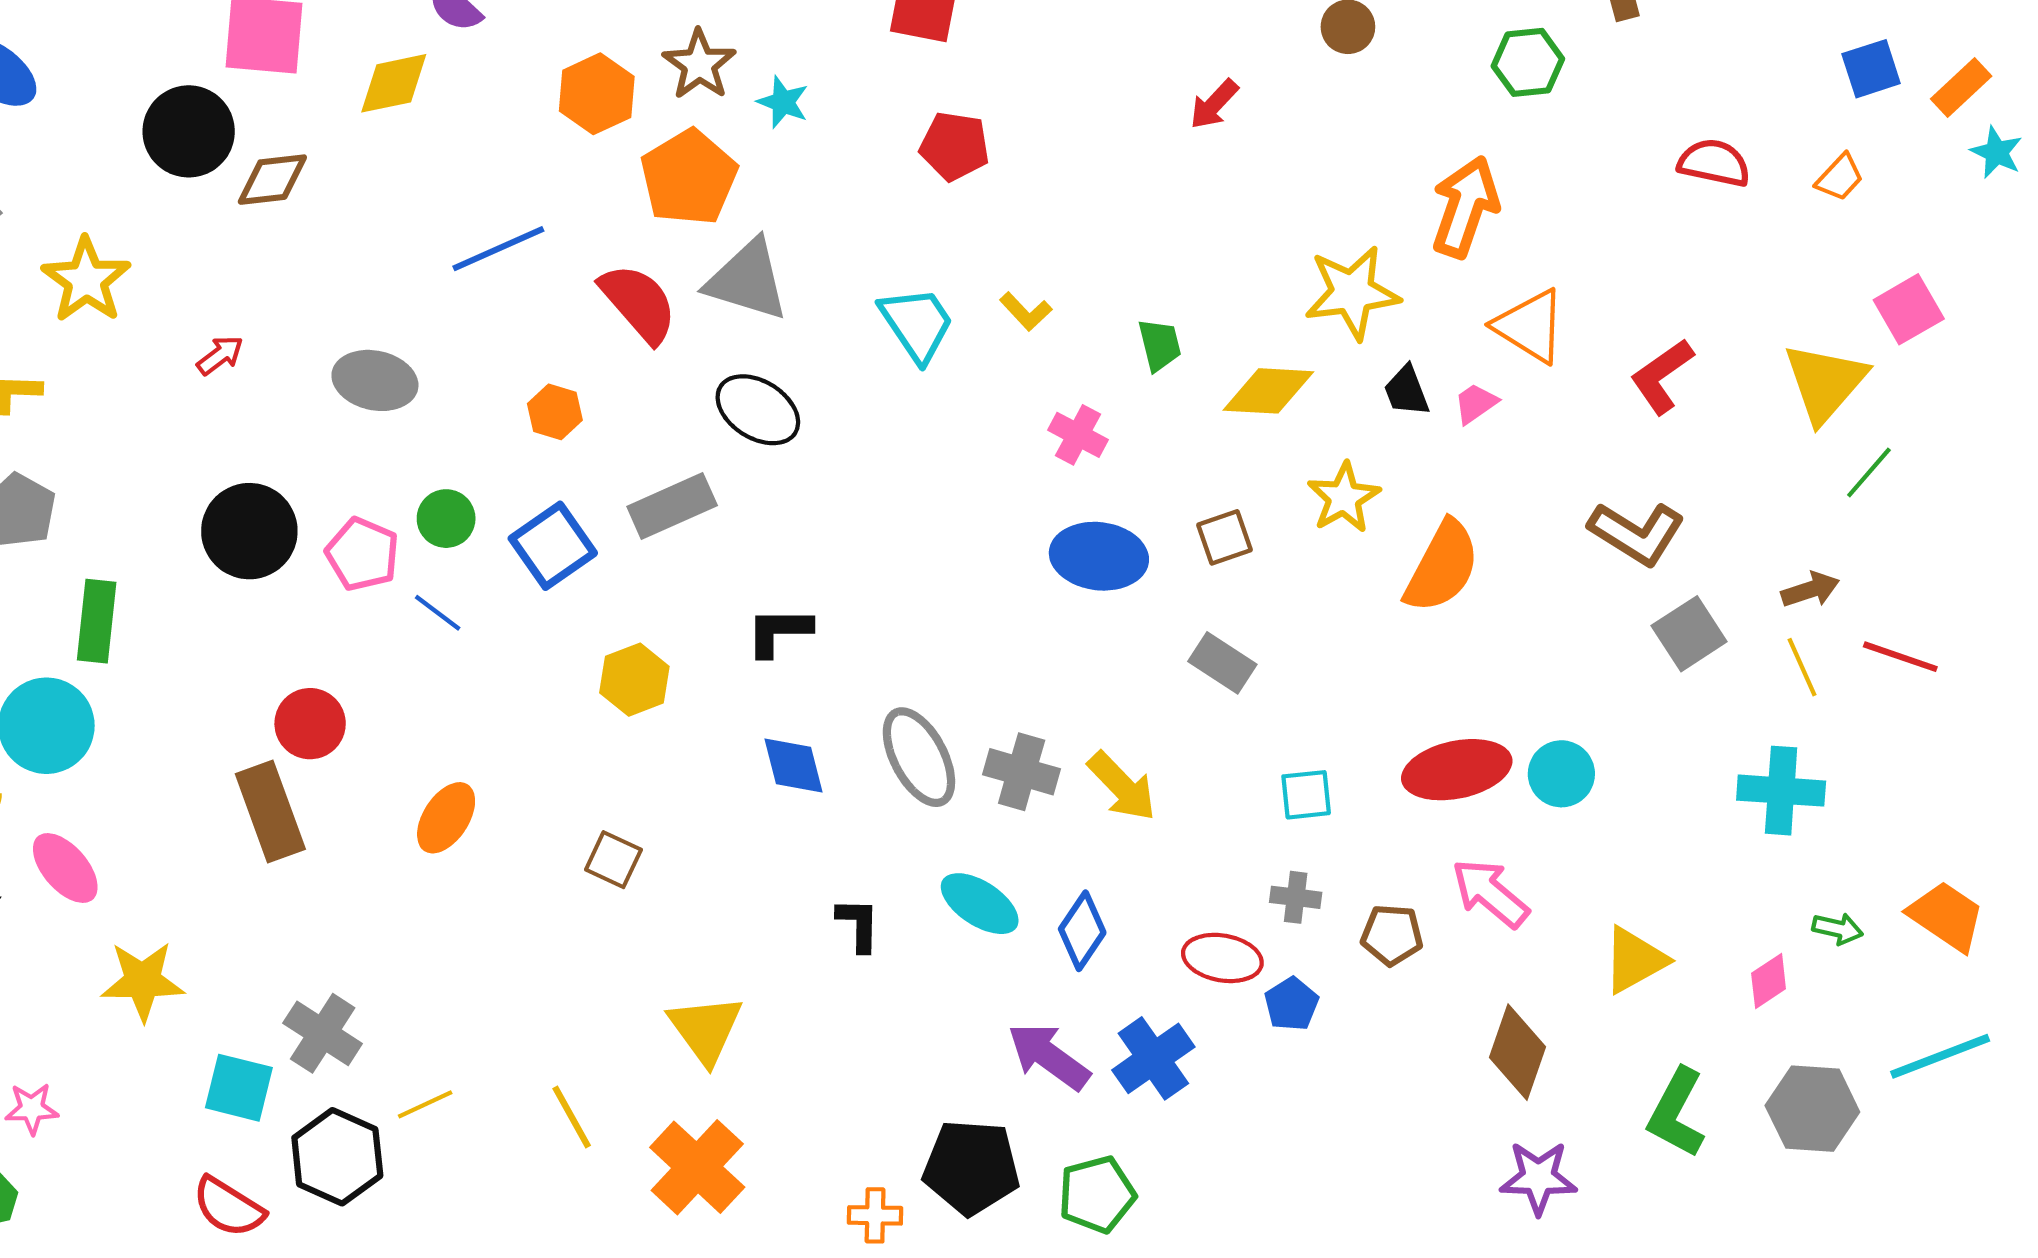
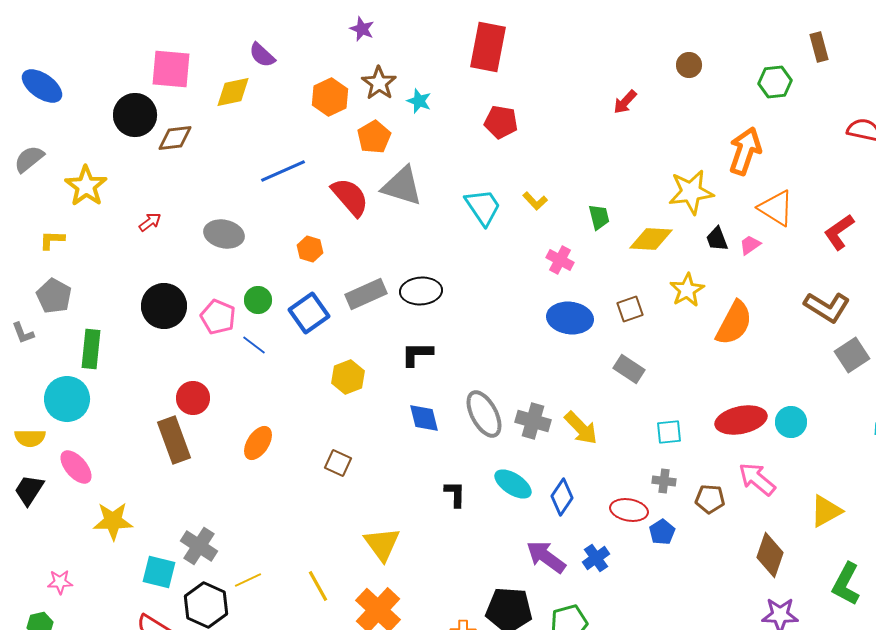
orange pentagon: (689, 177) -> (374, 137), size x0.7
black ellipse: (758, 410) -> (421, 291), moved, turned -36
blue cross: (1153, 1058) -> (596, 558), size x0.7

